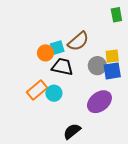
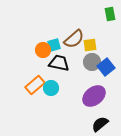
yellow square: (112, 56) -> (90, 45), moved
blue square: (112, 71) -> (106, 67), turned -30
black semicircle: (72, 131) -> (100, 124), moved

